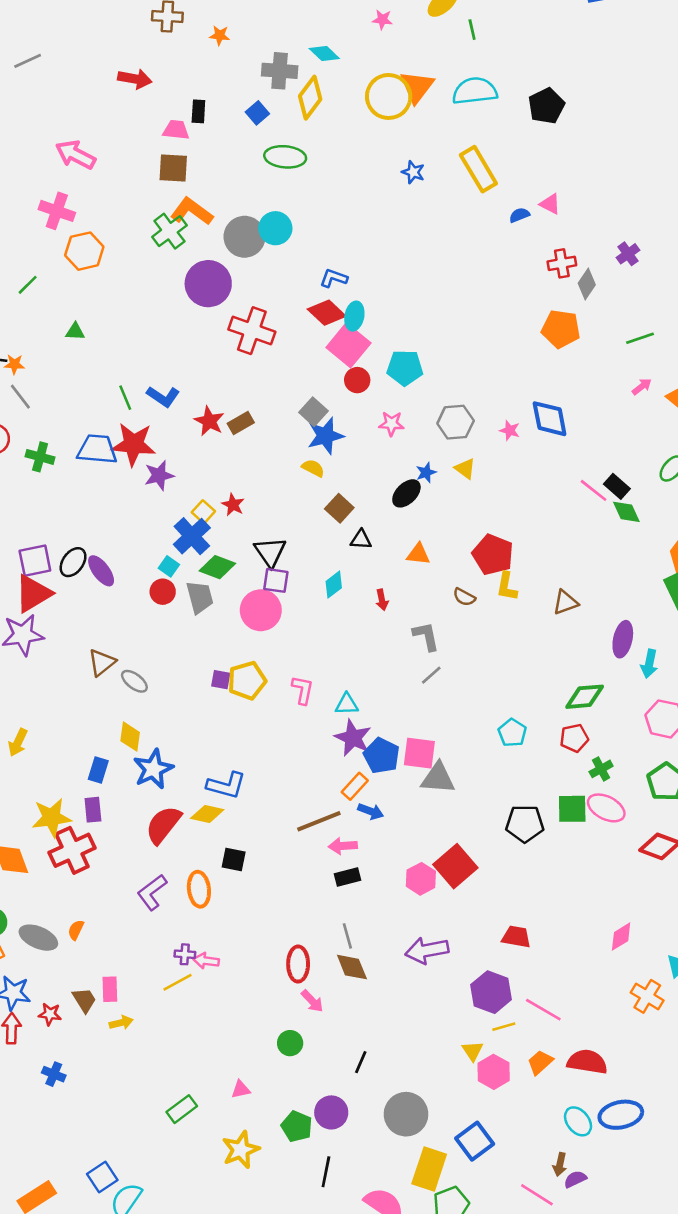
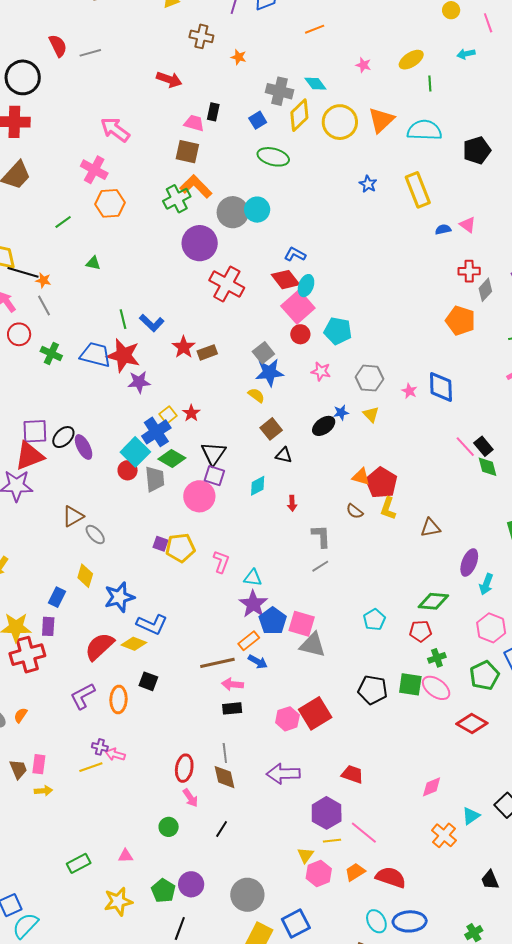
yellow circle: (389, 96) -> (340, 122), moved
orange triangle: (418, 554) -> (361, 477), moved
cyan square: (169, 566) -> (135, 452), size x1.8
blue star: (153, 769) -> (119, 597), moved
black line: (361, 1062) -> (222, 829), moved

